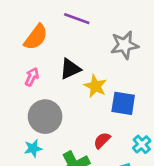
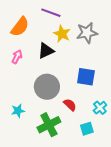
yellow star: (95, 86) -> (62, 34), moved
gray circle: (45, 117) -> (47, 87), moved
red semicircle: (102, 140) -> (70, 105), turned 88

